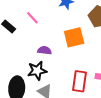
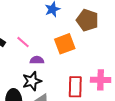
pink line: (32, 18) -> (23, 42), moved

